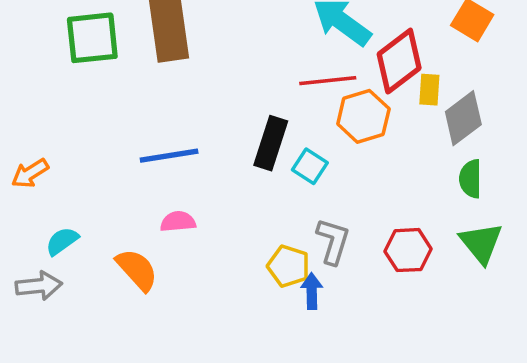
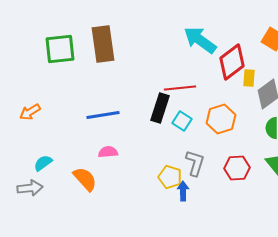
red line: (328, 81) -> (180, 88), moved
orange hexagon: (363, 116) -> (221, 119), moved
orange arrow: (30, 173) -> (30, 112), moved

